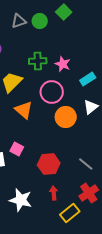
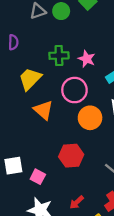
pink square: (17, 149) -> (38, 177), moved
red hexagon: (49, 164) -> (71, 156), moved
red arrow: (54, 193) -> (77, 202), turned -128

